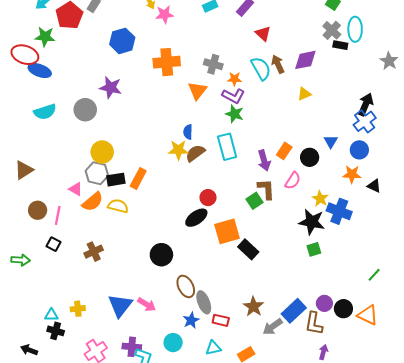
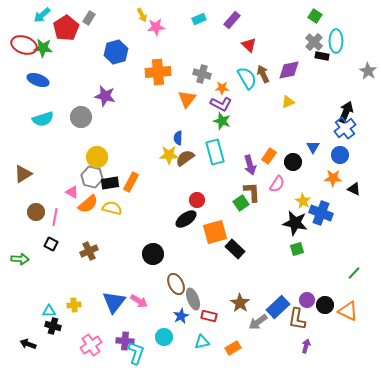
red ellipse: (25, 55) -> (24, 45), moved

